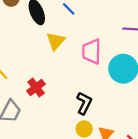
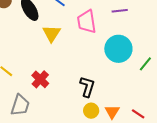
pink trapezoid: (92, 52) -> (87, 22), moved

